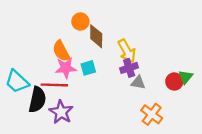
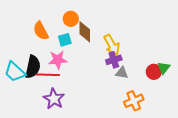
orange semicircle: (61, 51) -> (41, 31), moved
cyan square: (88, 68) -> (65, 40), moved
black semicircle: (37, 100) -> (33, 67), moved
orange cross: (152, 114) -> (134, 101), turned 30

